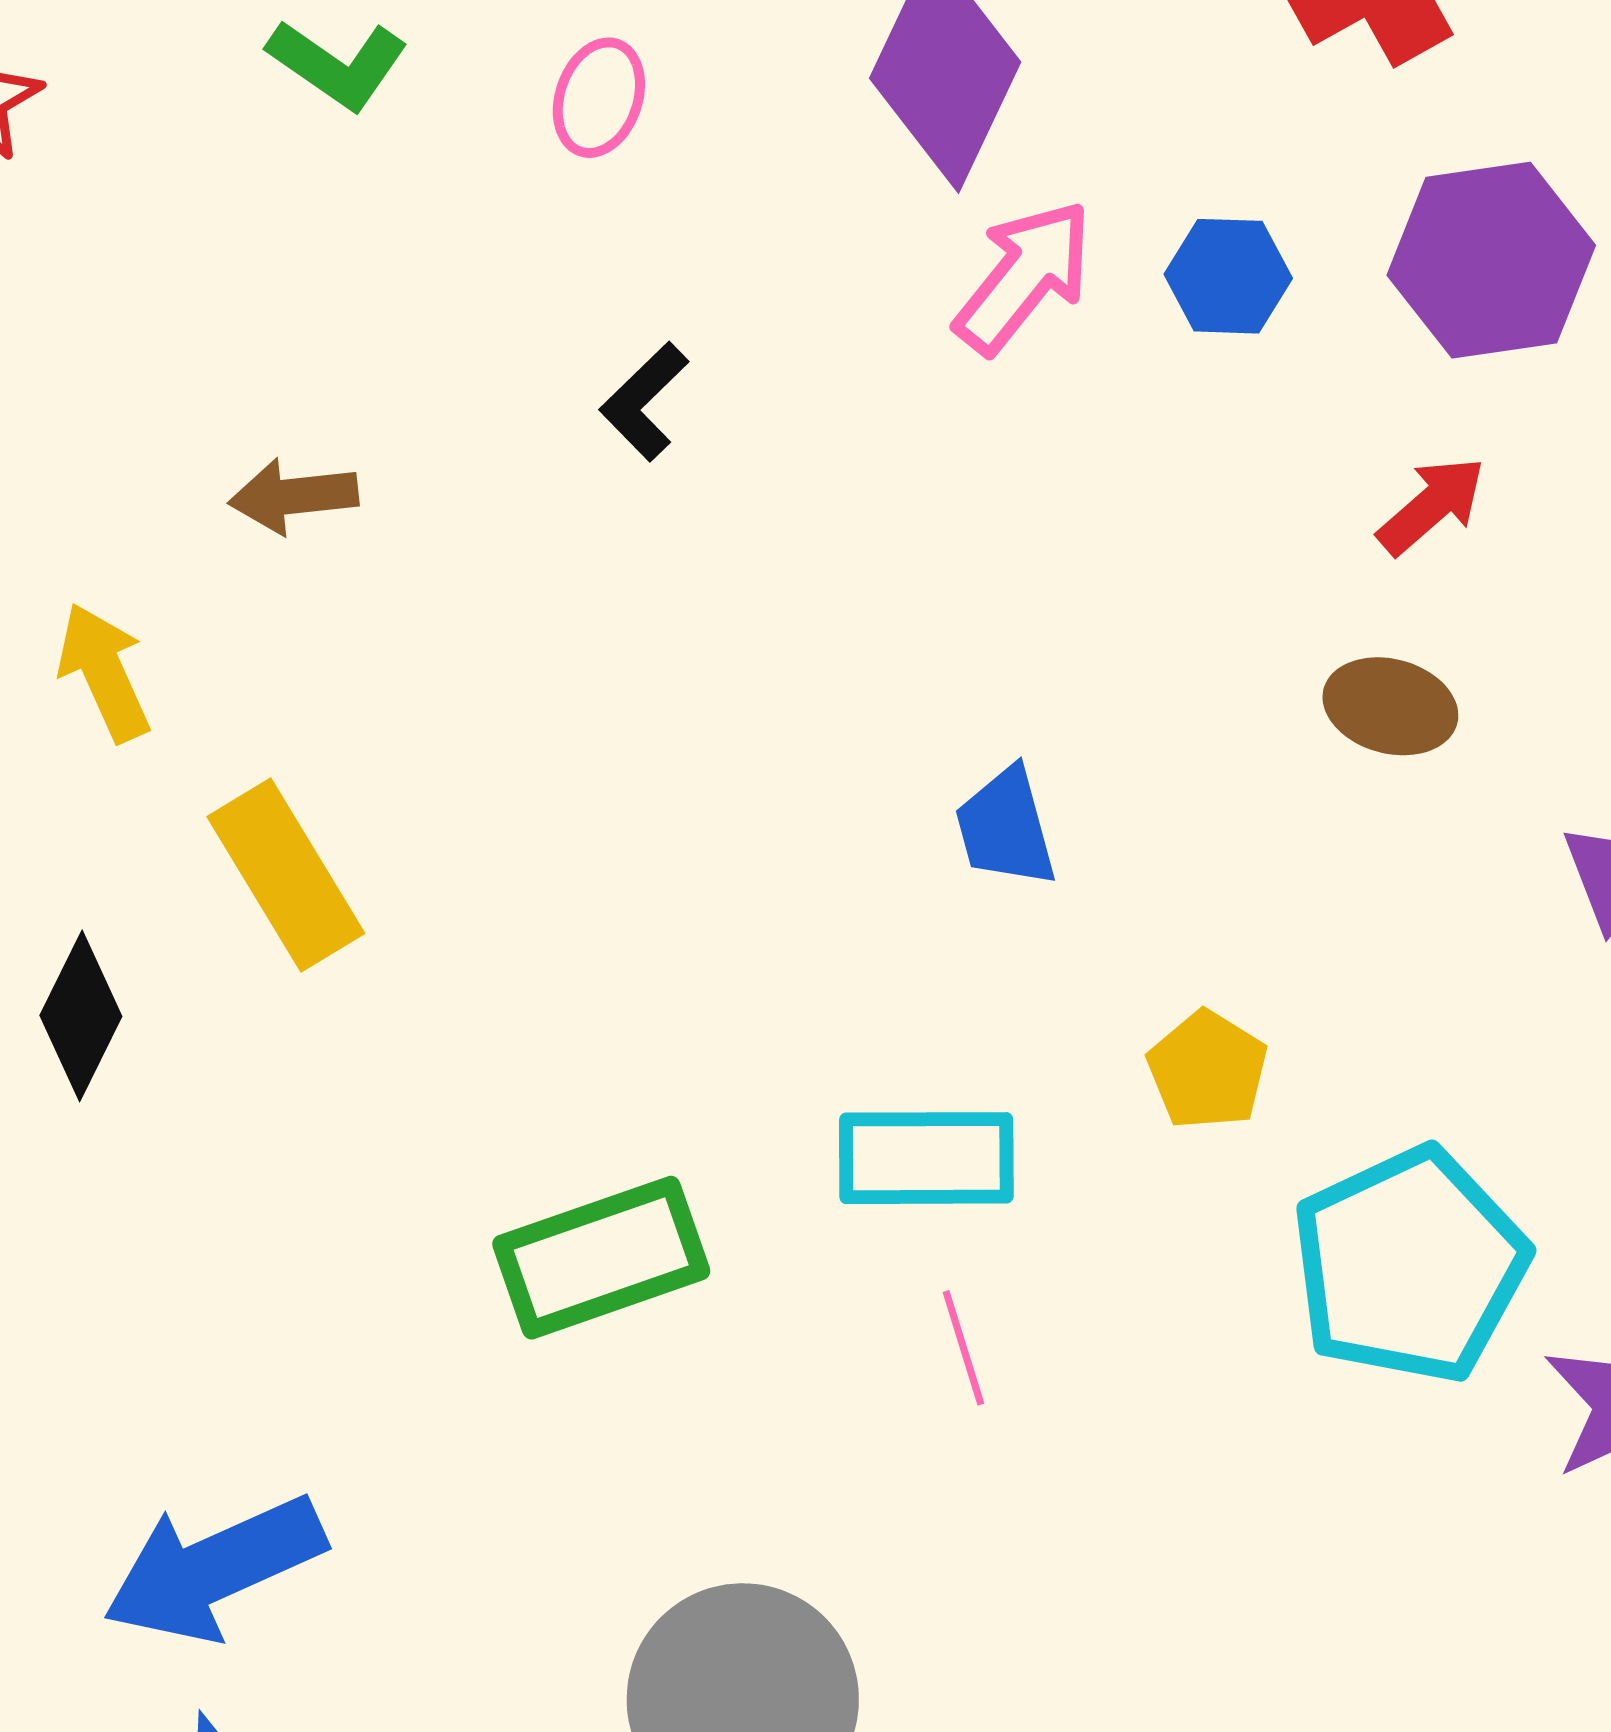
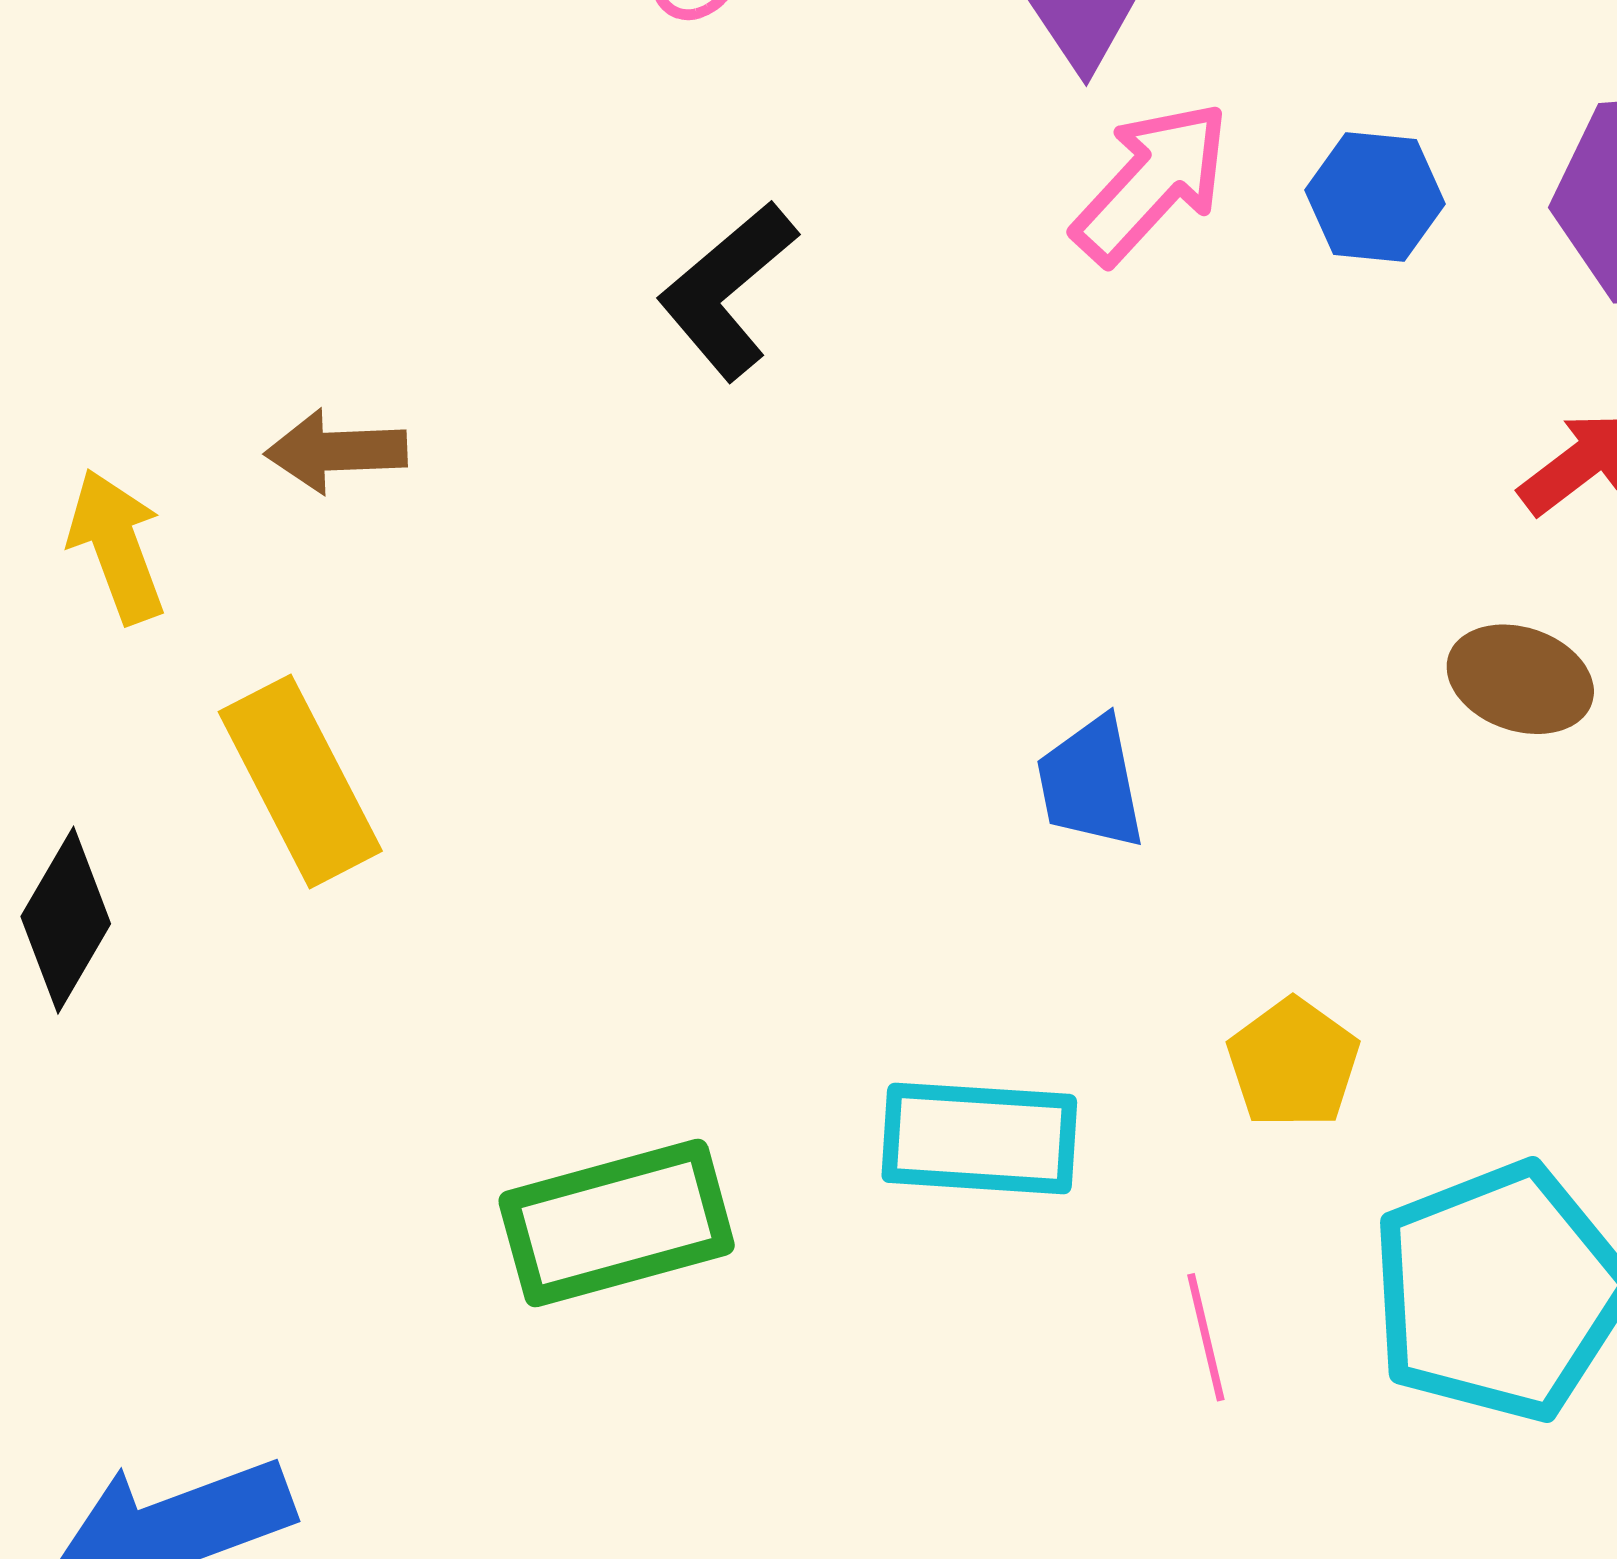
black L-shape: (644, 401) -> (727, 290), size x1.4
brown arrow: (293, 496) -> (336, 451), moved
pink line: (963, 1348) -> (1206, 1337), moved

